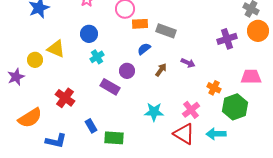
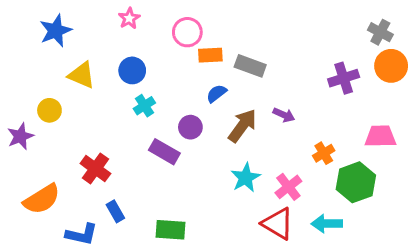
yellow triangle: (56, 49) -> (82, 75), moved
brown arrow: (161, 70) -> (243, 126), size x1.6
orange cross: (214, 88) -> (324, 153), turned 32
cyan star: (154, 112) -> (246, 178), moved, turned -30
blue rectangle: (91, 126) -> (115, 211), moved

